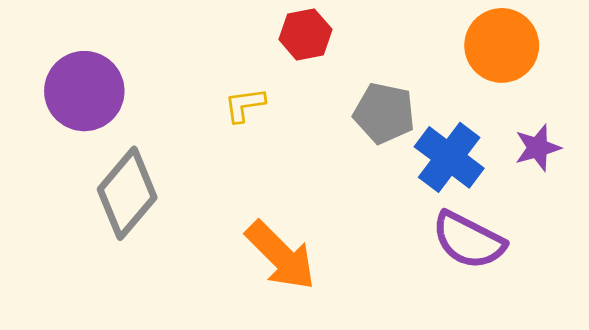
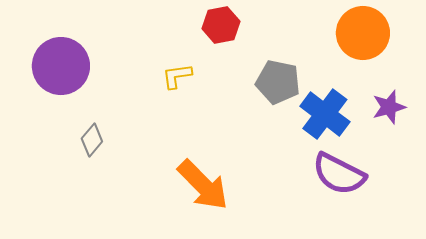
gray diamond: (127, 193) -> (92, 140), size x0.5

